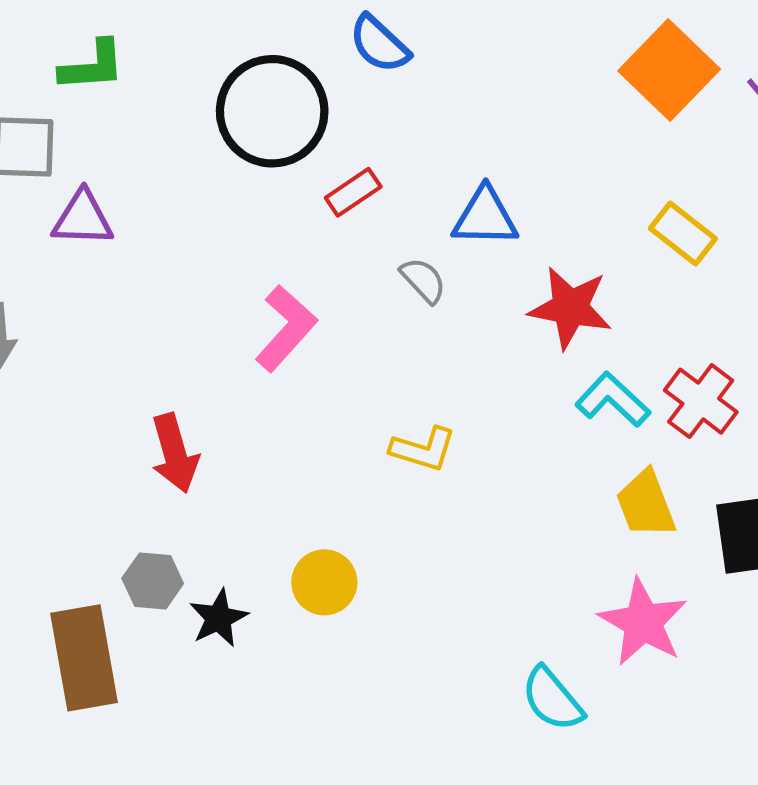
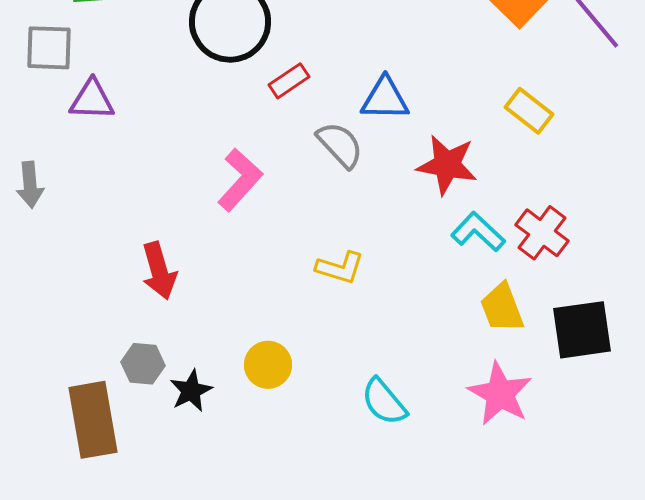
gray semicircle: (423, 280) -> (340, 145), size x1.4
cyan semicircle: (552, 699) -> (384, 402), moved

